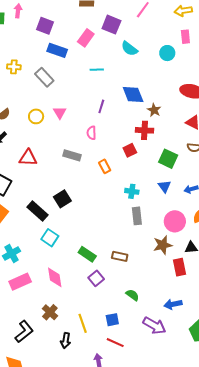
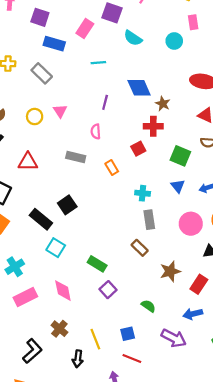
brown star: (163, 245) -> (170, 271), moved
brown rectangle: (120, 256) -> (140, 248), moved, turned 35
red rectangle: (179, 267) -> (199, 284), moved, turned 48

